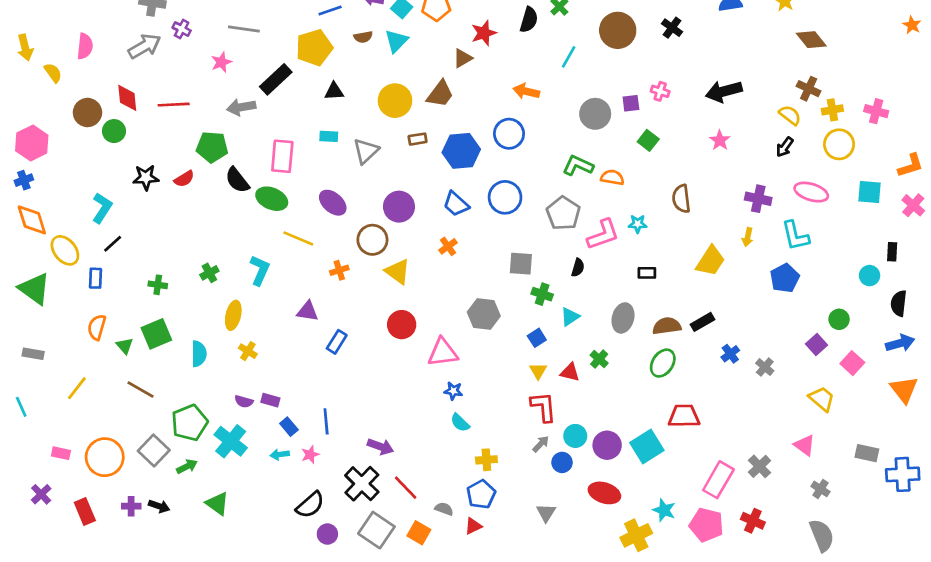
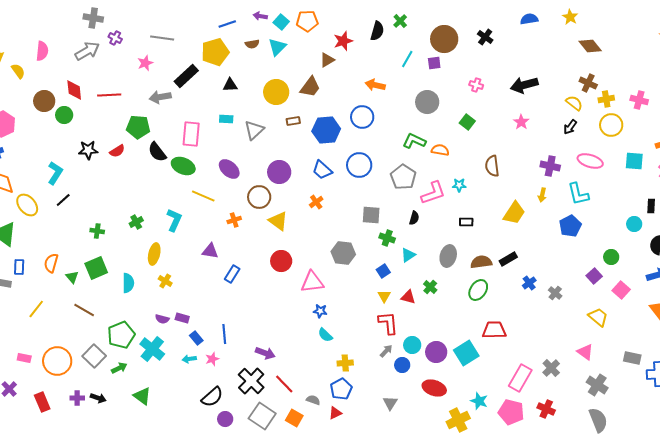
purple square: (631, 103) -> (434, 63), moved
blue rectangle: (95, 278) -> (19, 267), moved
gray cross: (820, 489) -> (597, 385), size x1.5

